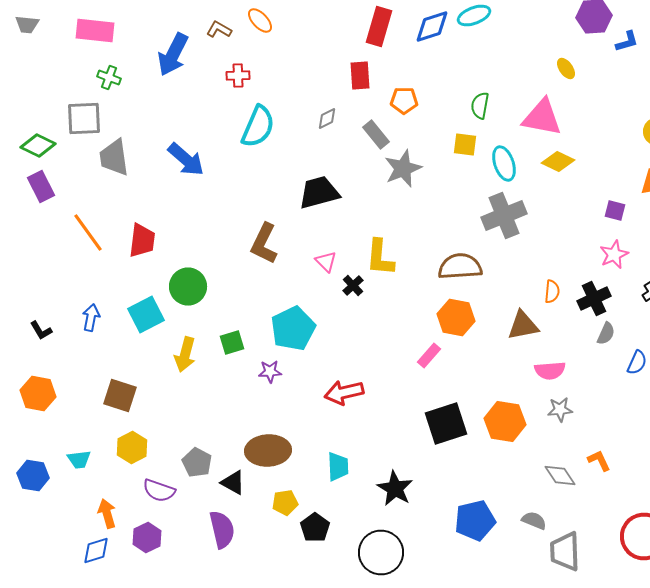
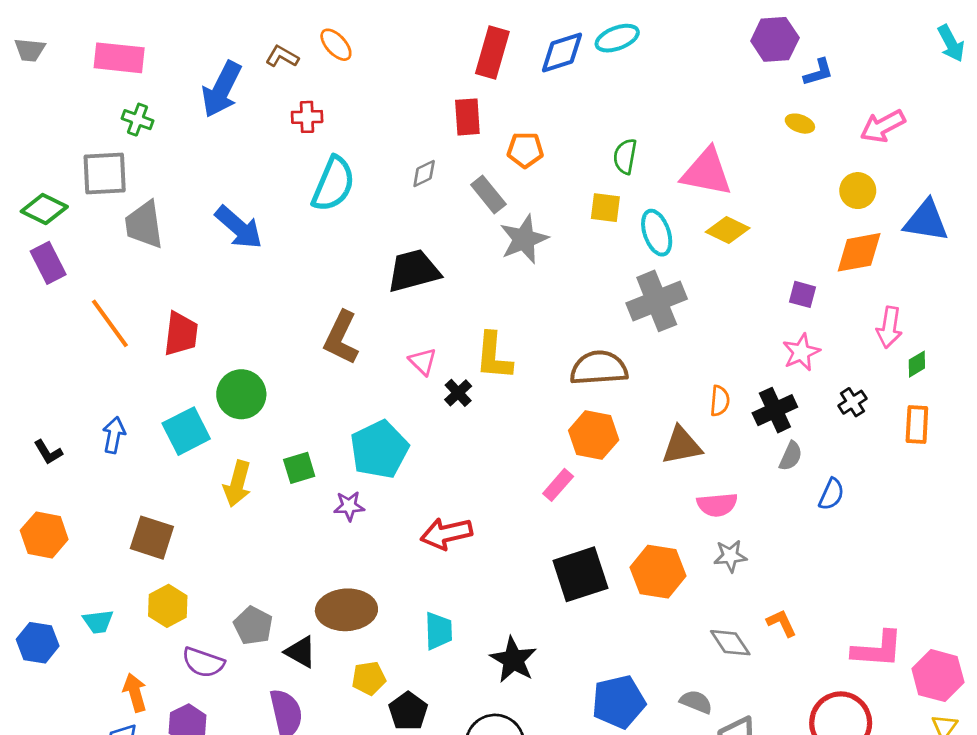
yellow ellipse: (566, 68) -> (800, 124), moved, turned -35

